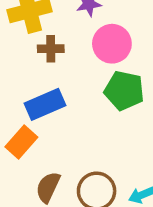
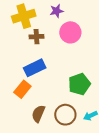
green pentagon: (124, 91) -> (79, 84), moved, turned -30

